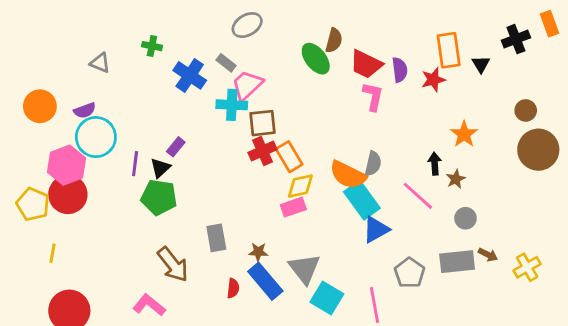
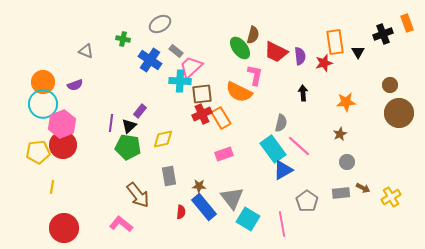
gray ellipse: (247, 25) -> (160, 24), moved
pink L-shape: (373, 96) -> (255, 75), moved
orange star: (464, 134) -> (346, 102), turned 30
cyan circle: (96, 137) -> (43, 104), moved
black arrow: (435, 164) -> (303, 93), moved
orange semicircle: (348, 175) -> (239, 92), moved
yellow diamond: (300, 186) -> (163, 139), moved
pink line: (418, 196) -> (299, 146), moved
yellow pentagon: (33, 204) -> (38, 152), turned -30
gray rectangle: (457, 262) -> (341, 193), size x0.7

